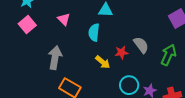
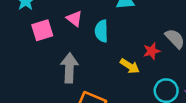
pink square: (27, 25) -> (42, 30), moved, turned 30
cyan semicircle: (94, 32) -> (101, 31), moved

